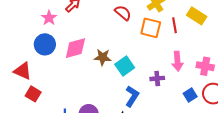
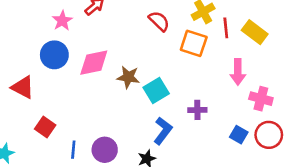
red line: (175, 25) -> (226, 28), moved
pink arrow: (177, 61) -> (238, 72), moved
red square: (33, 94) -> (45, 127), moved
blue square: (190, 95) -> (239, 135), turned -32

